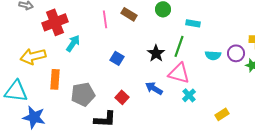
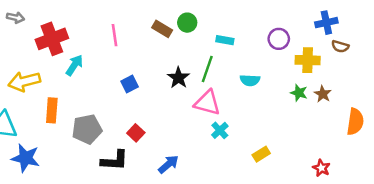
brown rectangle: (129, 14) -> (162, 29), moved
purple circle: (236, 53) -> (279, 39), moved
blue square: (117, 58) -> (130, 84), turned 32
blue arrow: (154, 88) -> (168, 164), moved, turned 108

